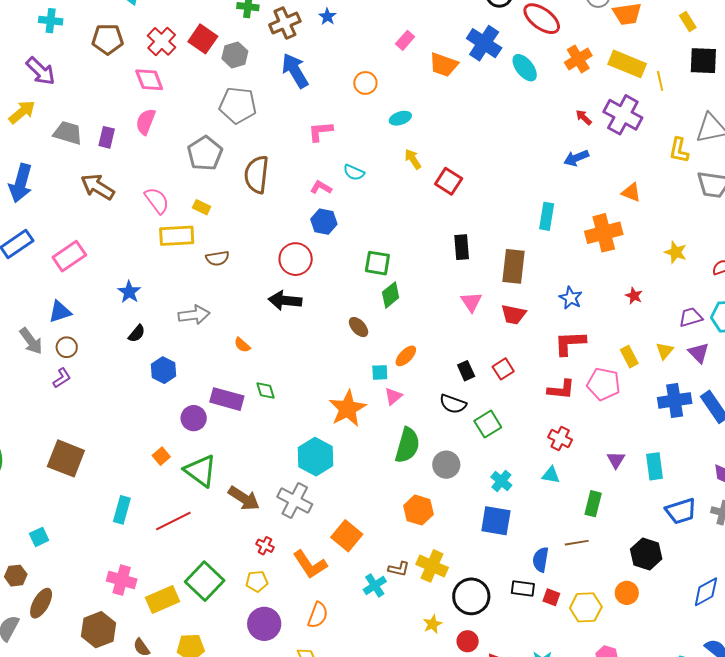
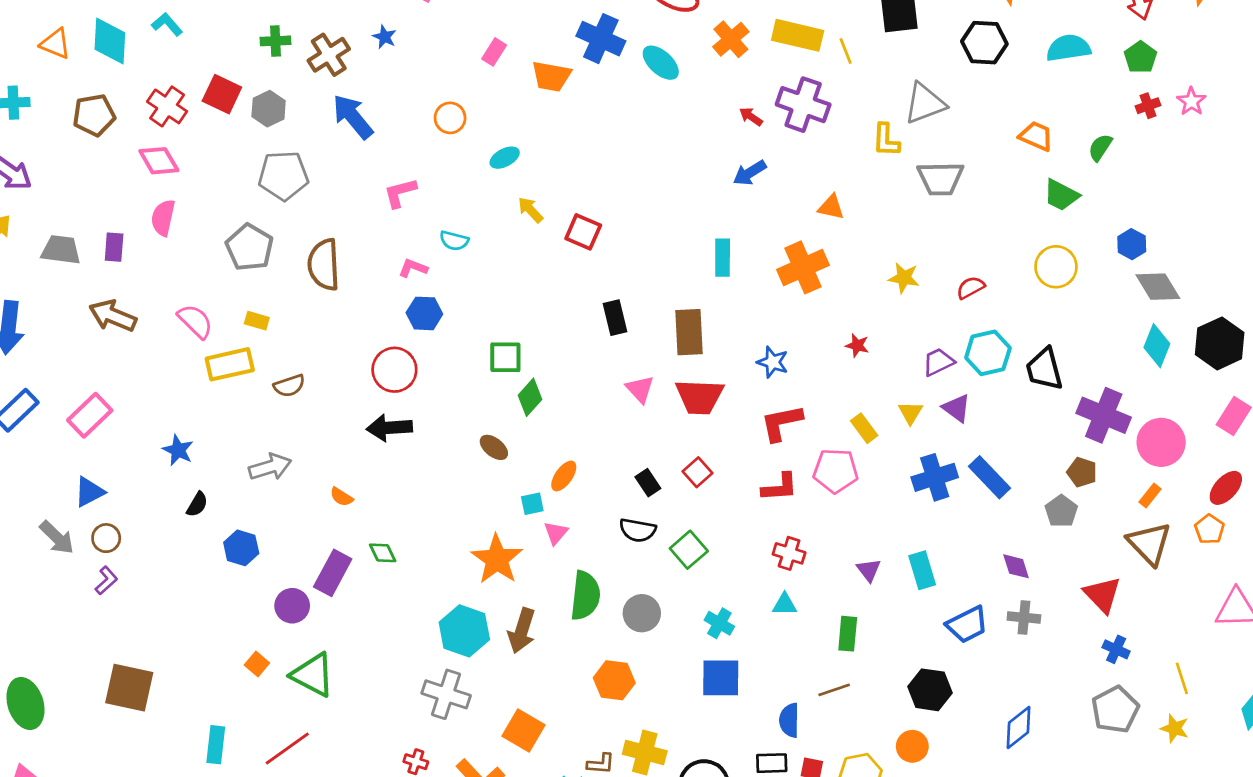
red trapezoid: (514, 314) -> (700, 397), size x1.4
purple rectangle: (227, 399) -> (333, 573), turned -68
brown arrow: (244, 498) -> (522, 631), moved, turned 84

